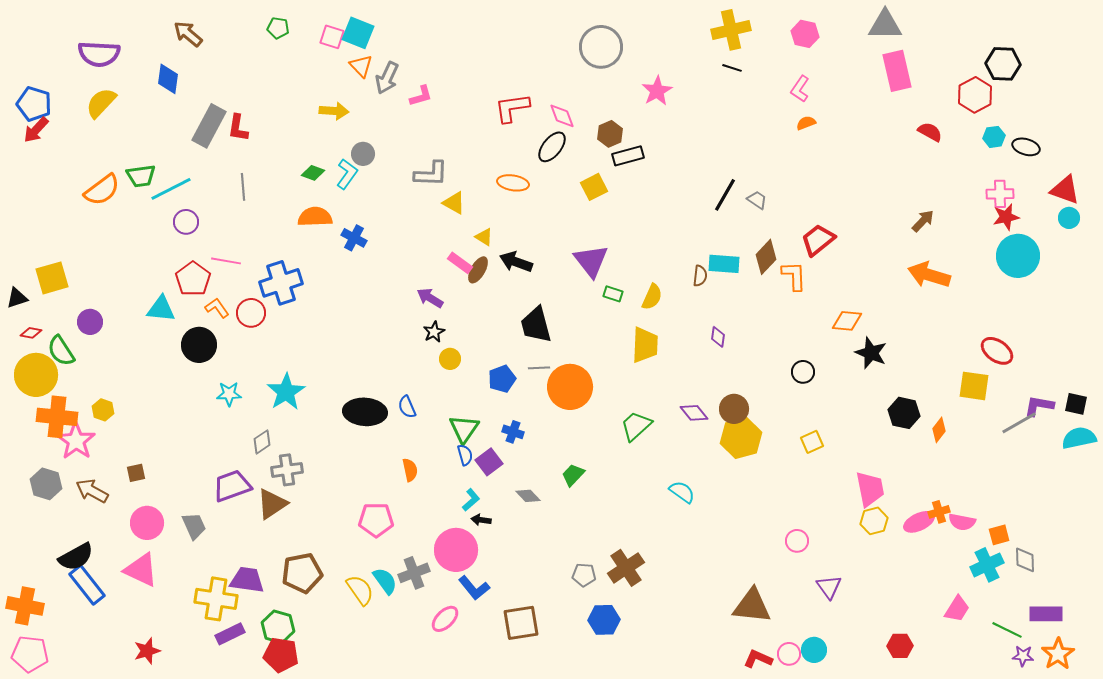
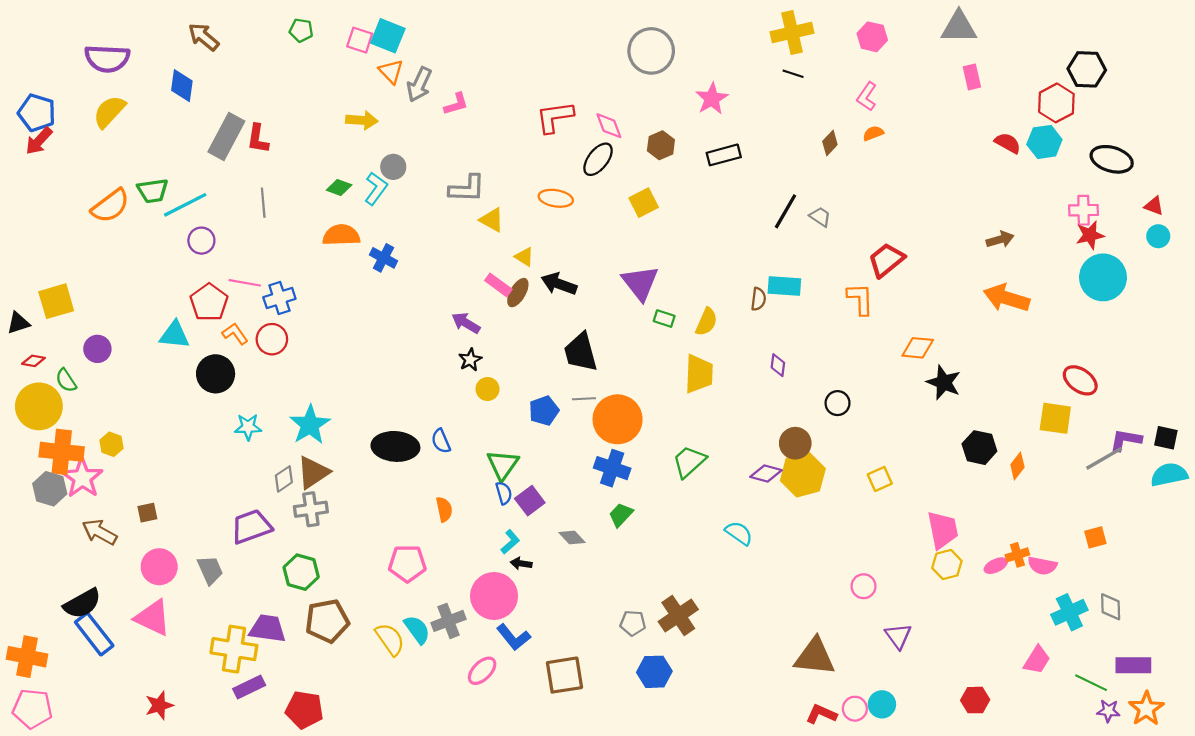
pink rectangle: (897, 71) -> (972, 77), size x0.6
cyan hexagon: (994, 137) -> (1044, 142), moved, size x1.4
black ellipse: (1026, 147) -> (1112, 159), size x1.4
black rectangle: (628, 156) -> (724, 155), moved
red triangle: (1065, 190) -> (1154, 206), size x0.6
brown arrow: (923, 221) -> (1000, 239), turned 30
brown diamond: (766, 257) -> (830, 143), moved, size x0.7
blue cross: (281, 283) -> (279, 298), moved, size x0.7
green semicircle: (61, 351) -> (66, 380), size x0.7
black circle: (803, 372) -> (838, 403), moved
purple diamond: (694, 413) -> (766, 474), moved, turned -36
blue cross: (513, 432) -> (612, 468), moved, size x1.5
gray hexagon: (46, 484) -> (50, 489), moved
brown triangle: (272, 504) -> (313, 472), moved
pink ellipse: (919, 522) -> (996, 566), size x0.7
orange square: (999, 535) -> (1095, 537), moved
green hexagon: (278, 627) -> (301, 572), moved

